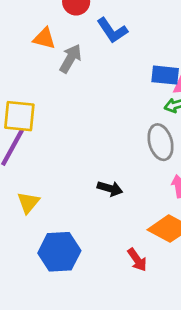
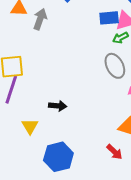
black arrow: (110, 188) -> (58, 106), moved

